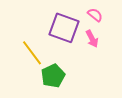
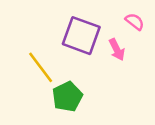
pink semicircle: (95, 15) -> (135, 22), moved

